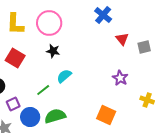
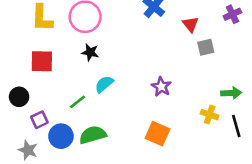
red triangle: (122, 39) -> (191, 24), moved
red square: (15, 58) -> (42, 61), turned -30
purple star: (120, 78) -> (161, 87), moved

